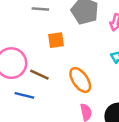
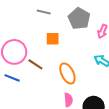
blue line: (24, 95) -> (12, 78), moved

